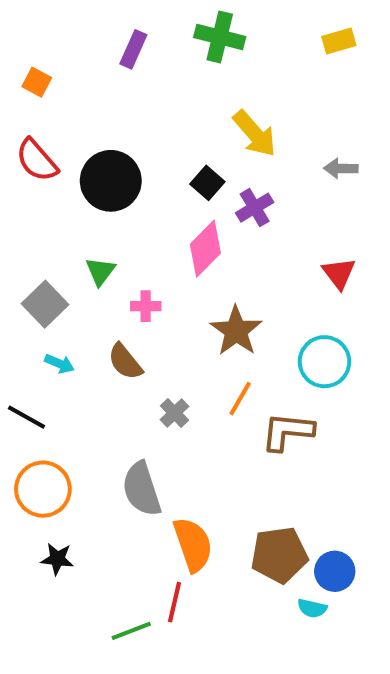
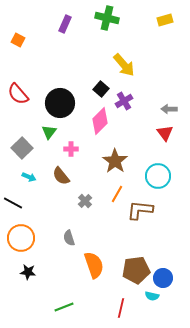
red semicircle: (37, 160) -> (18, 94), moved
gray arrow: (341, 168) -> (169, 109), moved
black circle: (111, 181) -> (60, 103), moved
gray semicircle: (142, 489) -> (69, 238), size x0.6
red line: (174, 602) -> (121, 308), moved

